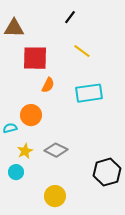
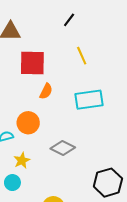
yellow line: (82, 51) -> (82, 56), turned 30
gray diamond: (56, 150) -> (63, 148), moved

